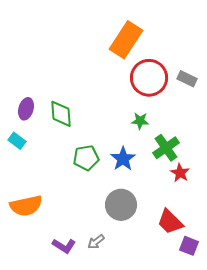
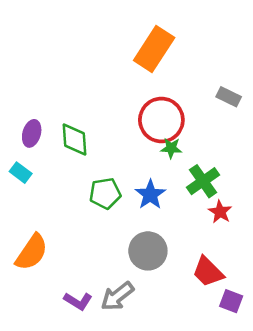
red circle: (149, 78) -> (161, 120), moved
orange semicircle: (26, 206) -> (32, 252), turned -44
gray arrow: (96, 242) -> (117, 296), size x1.6

